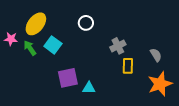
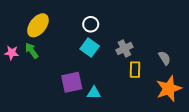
pink star: (11, 39) -> (12, 53), moved
cyan square: (53, 45) -> (90, 47), moved

